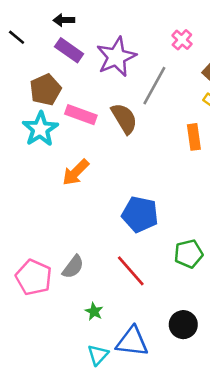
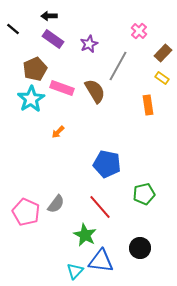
purple star: (116, 57) -> (89, 44), size x0.6
orange arrow: (76, 172) -> (58, 132), size x0.6
green star: (94, 311) -> (85, 235), moved, size x1.6

